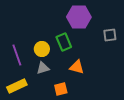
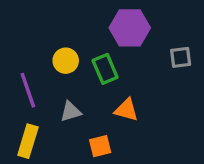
yellow circle: (42, 49) -> (66, 61), moved
yellow rectangle: (17, 86) -> (28, 141), turned -48

